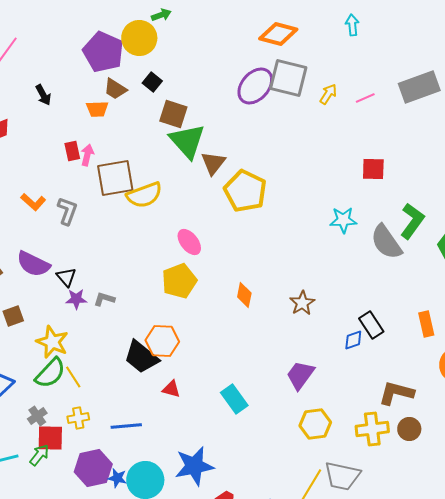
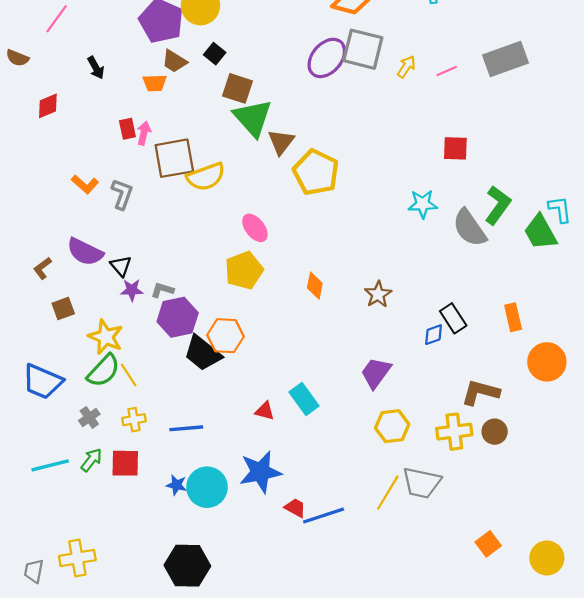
red triangle: (171, 389) -> (265, 411), moved
red square: (50, 438) -> (125, 463), moved
purple hexagon: (93, 468) -> (178, 317), moved

